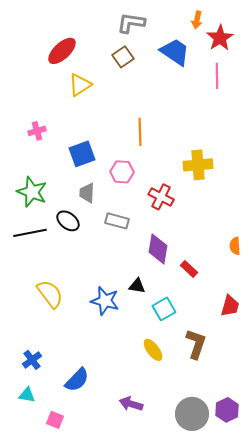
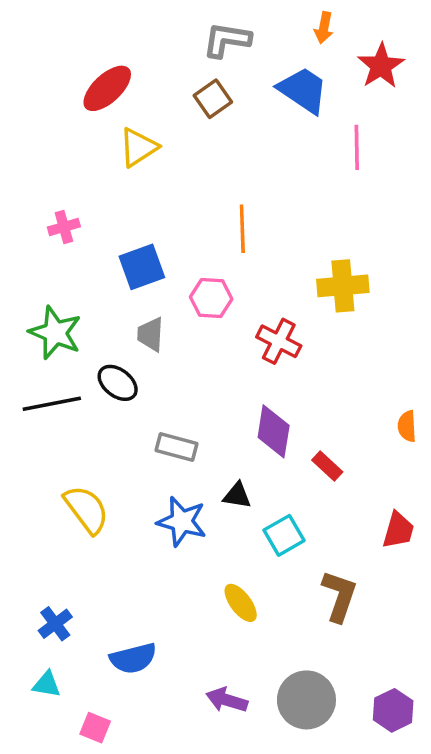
orange arrow: (197, 20) -> (324, 28), moved
pink line: (217, 76) -> (357, 147), moved
gray rectangle: (117, 221) -> (177, 447), moved
yellow ellipse: (153, 350) -> (241, 603), moved
blue semicircle: (77, 380) -> (133, 658), turned 32
gray circle: (192, 414) -> (306, 700), moved

